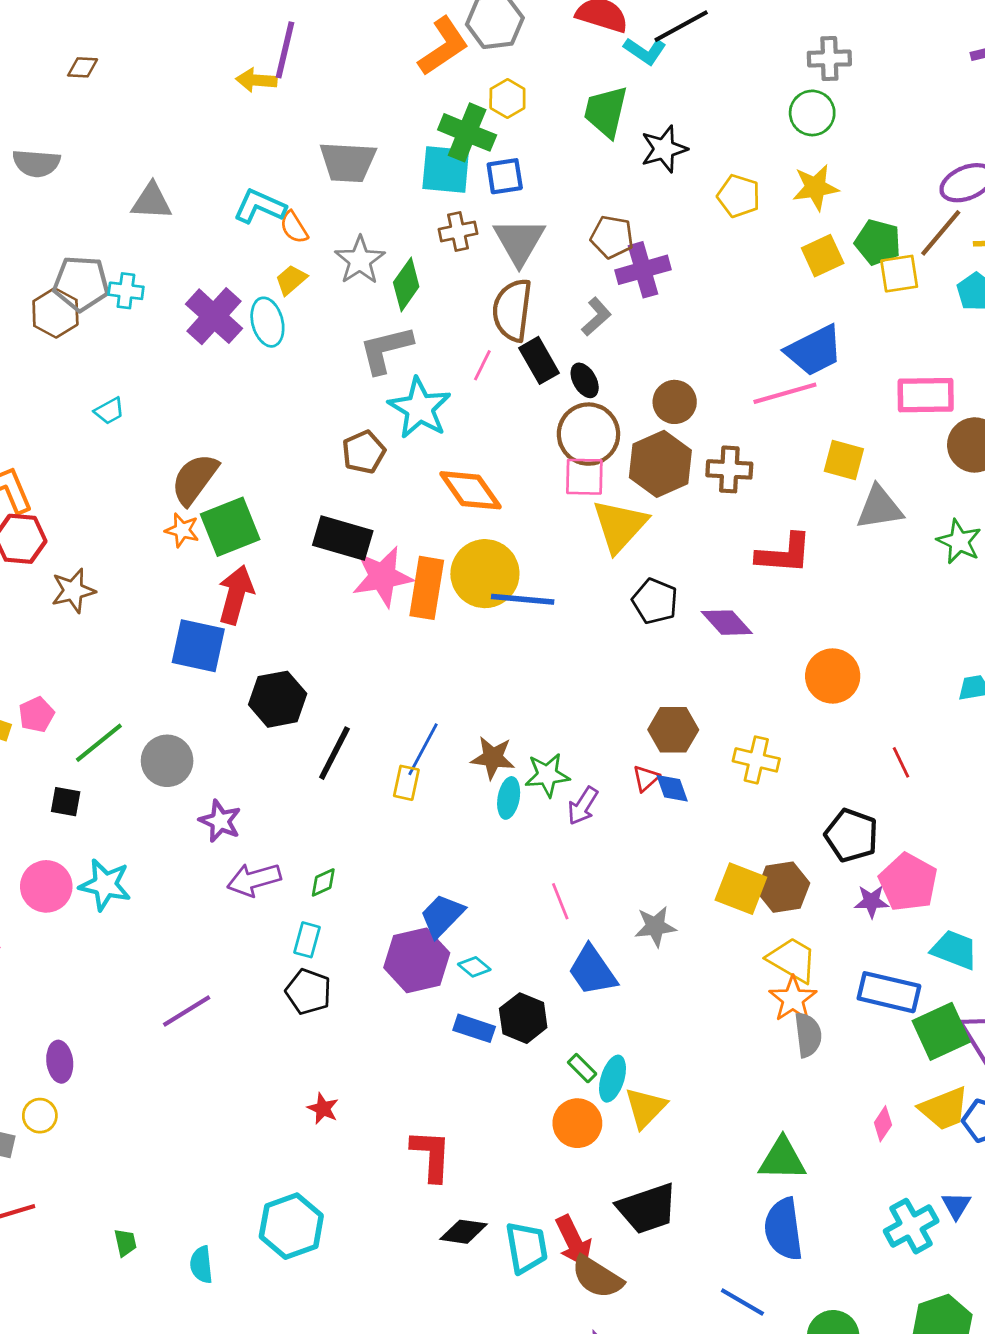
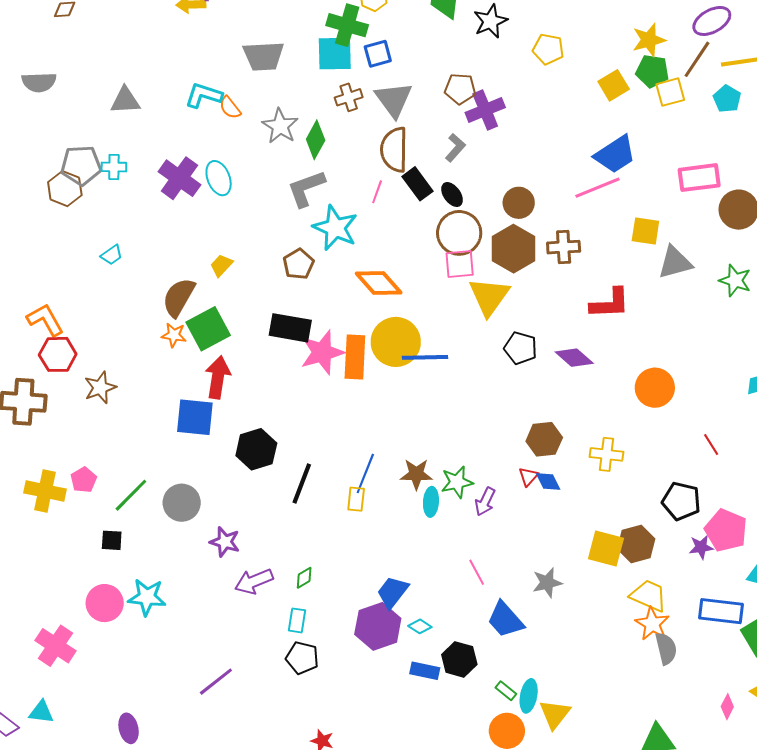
yellow star: (815, 187) -> (649, 40), moved
yellow trapezoid: (291, 280) -> (221, 265), moved

